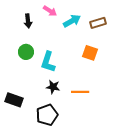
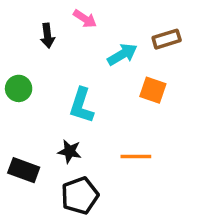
cyan arrow: (72, 21) -> (122, 54), moved
green circle: (26, 52) -> (19, 88), moved
black star: (53, 87) -> (70, 151), moved

